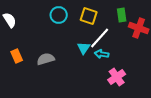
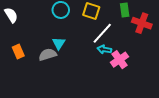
cyan triangle: (84, 48) -> (59, 43), moved
pink cross: (117, 77) -> (120, 60), moved

